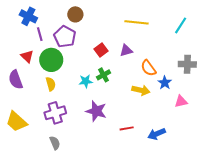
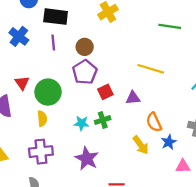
blue cross: (28, 16) -> (19, 36), moved
purple line: (40, 34) -> (53, 43), moved
purple pentagon: (65, 37) -> (85, 72), moved
yellow arrow: (141, 90) -> (141, 145), turned 30

